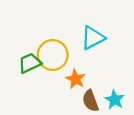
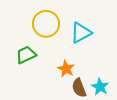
yellow circle: (53, 55) -> (46, 24), moved

